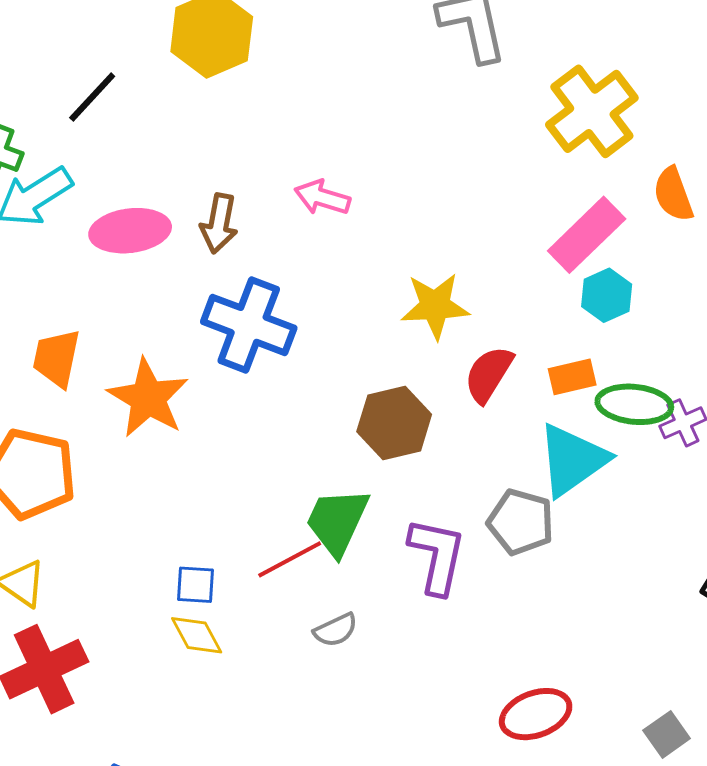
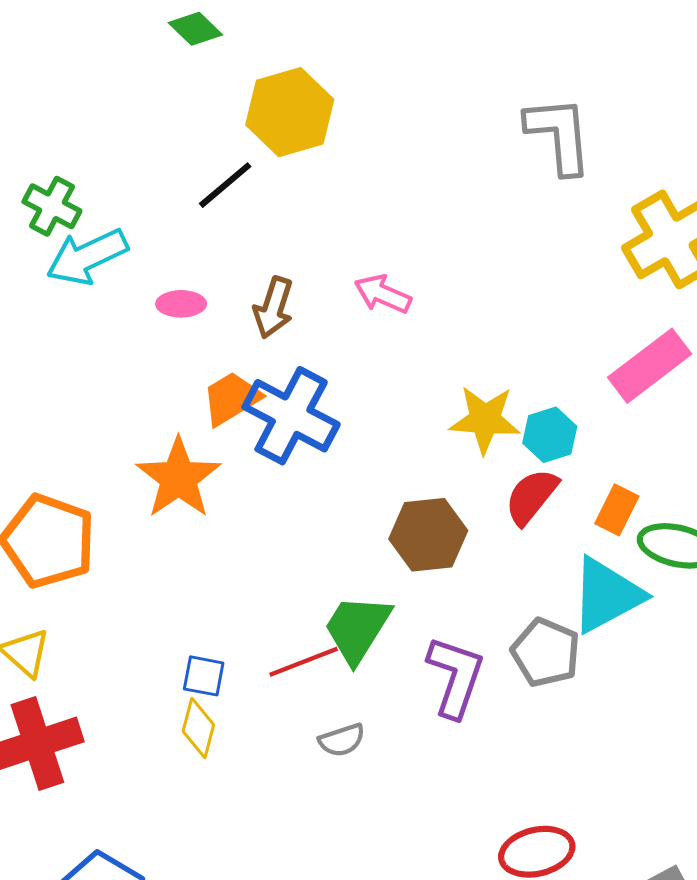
black line: (92, 97) -> (225, 185), moved
pink ellipse: (130, 231) -> (181, 304), size x0.6
cyan hexagon: (607, 295) -> (550, 435), moved
orange trapezoid: (57, 358) -> (231, 398), moved, turned 40
orange rectangle: (572, 377) -> (617, 510), turned -57
yellow diamond: (197, 635) -> (198, 728), turned 36

